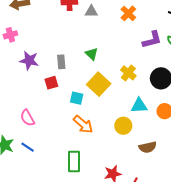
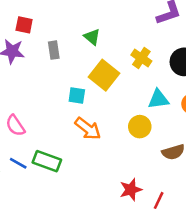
red square: (51, 83) -> (24, 25), moved, turned 32
green rectangle: (74, 161) -> (47, 161), moved, turned -65

